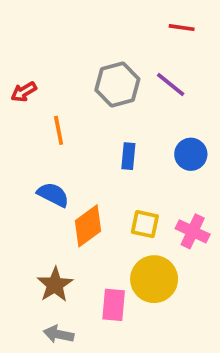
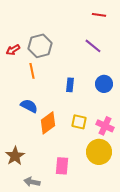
gray hexagon: (117, 84) -> (40, 46), moved
yellow circle: (154, 279) -> (99, 152), moved
brown star: (55, 285) -> (15, 156), moved

